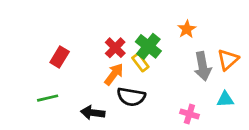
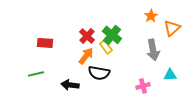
orange star: (187, 29) -> (151, 16), moved
red rectangle: (60, 57) -> (45, 43), turned 63
orange triangle: (228, 60) -> (172, 28), moved
pink cross: (189, 114) -> (143, 86), turned -32

